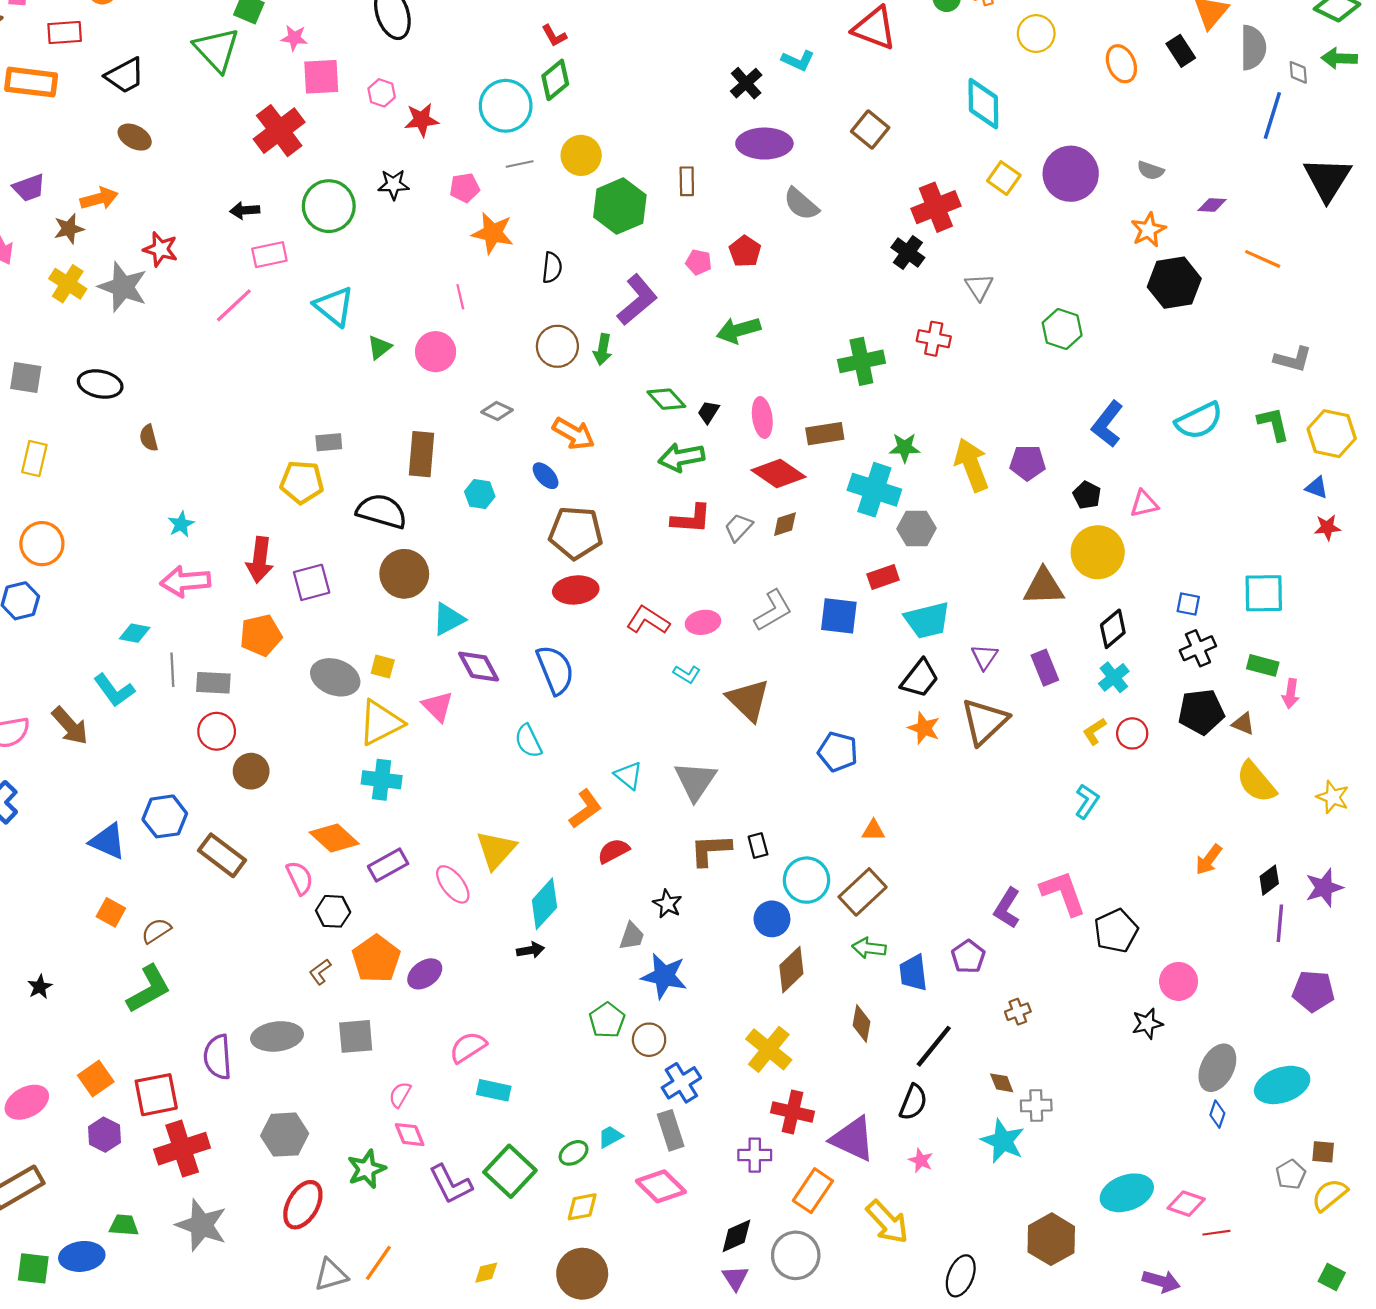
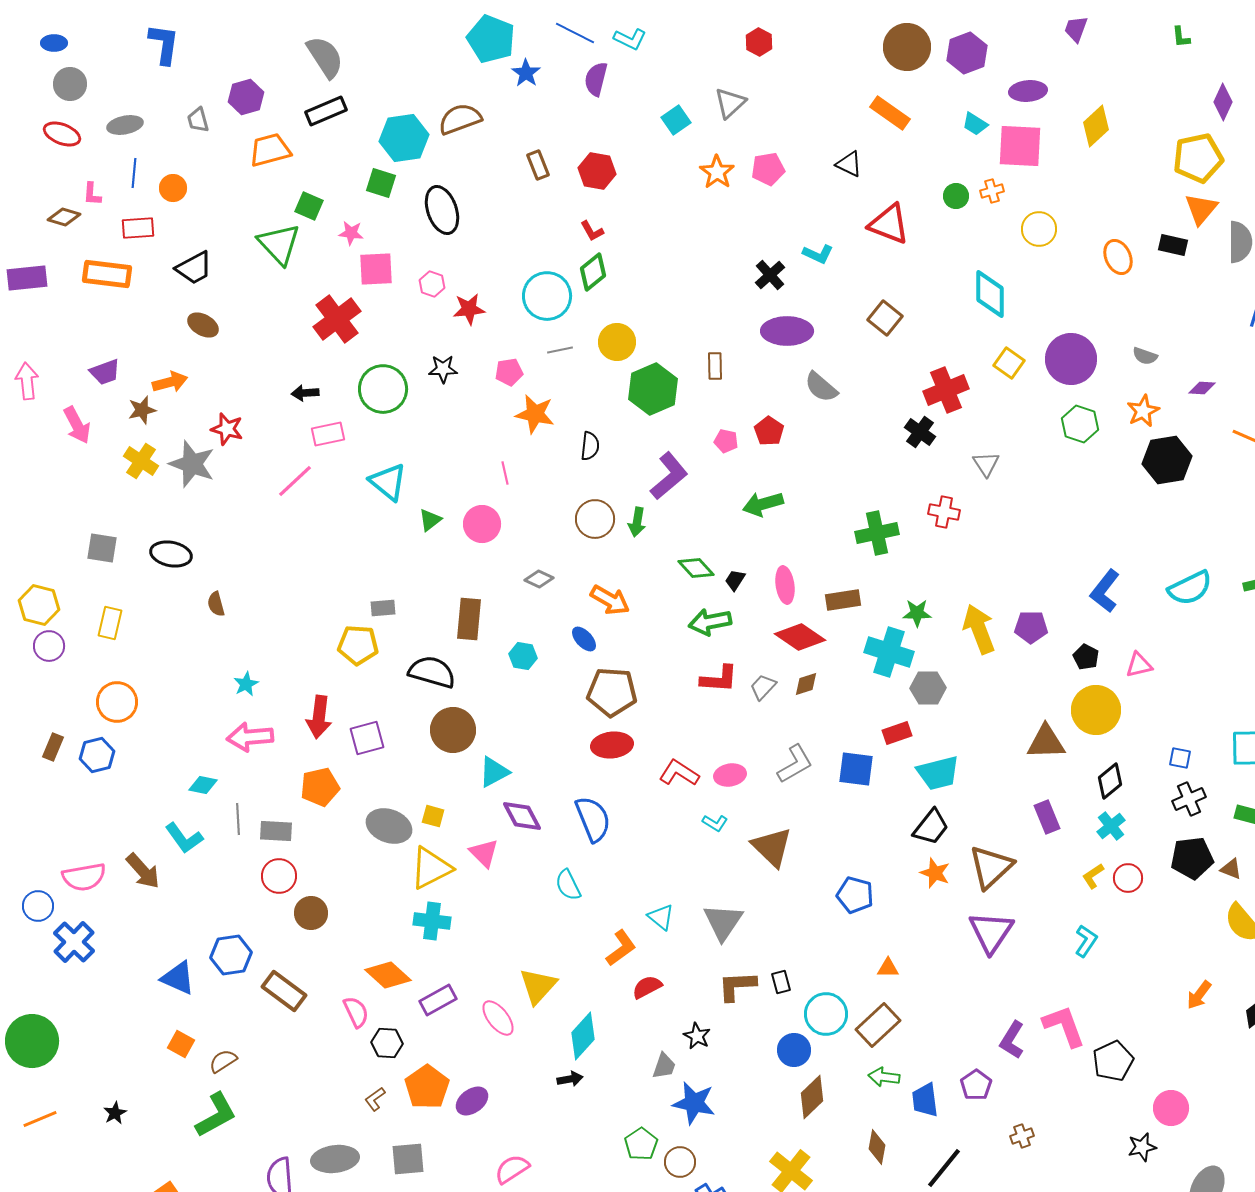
black rectangle: (1181, 51) -> (1173, 245), turned -44
green hexagon: (1062, 329) -> (1080, 424), moved
purple triangle: (984, 657) -> (991, 932), moved, size x1.8

